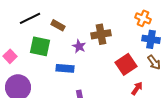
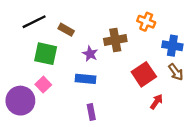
orange cross: (143, 18) -> (146, 22), moved
pink square: (10, 56) -> (43, 85), moved
blue rectangle: (65, 68) -> (86, 79), moved

